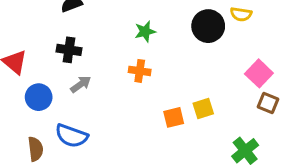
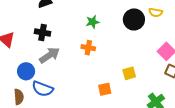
gray arrow: (81, 84) -> (50, 55), size x1.5
blue circle: (39, 97) -> (26, 71), moved
orange square: (174, 117) -> (105, 89), moved

